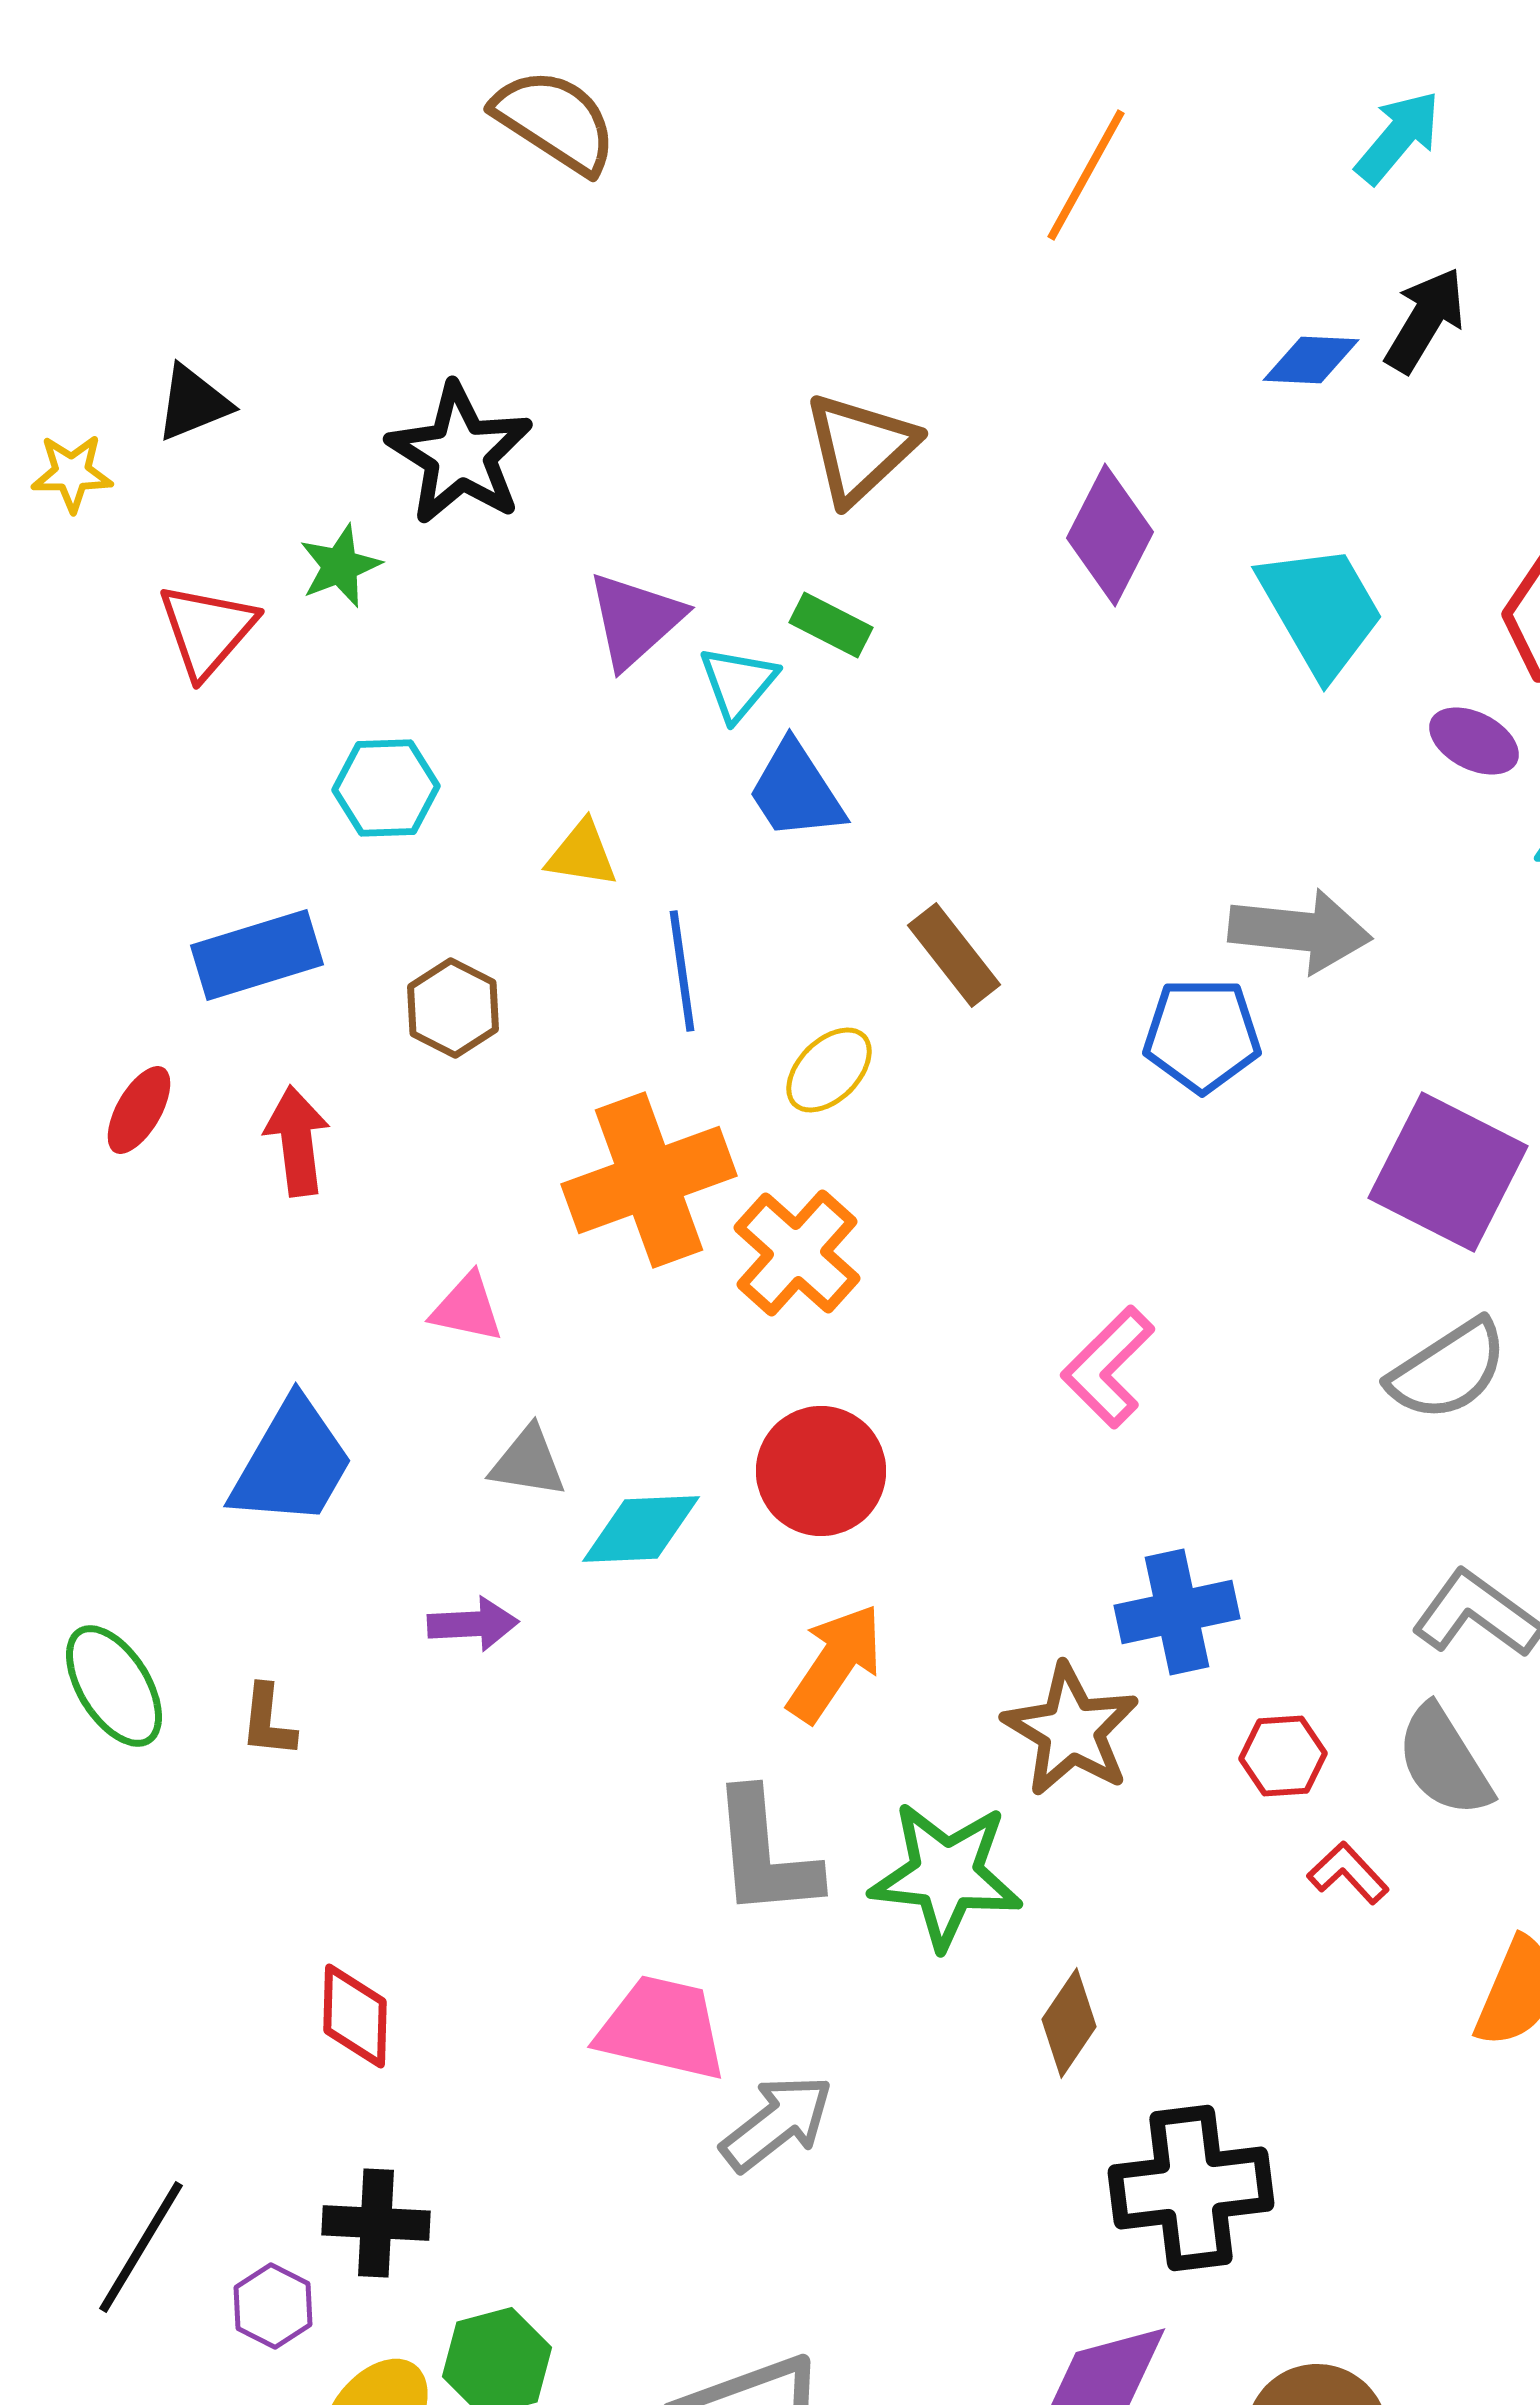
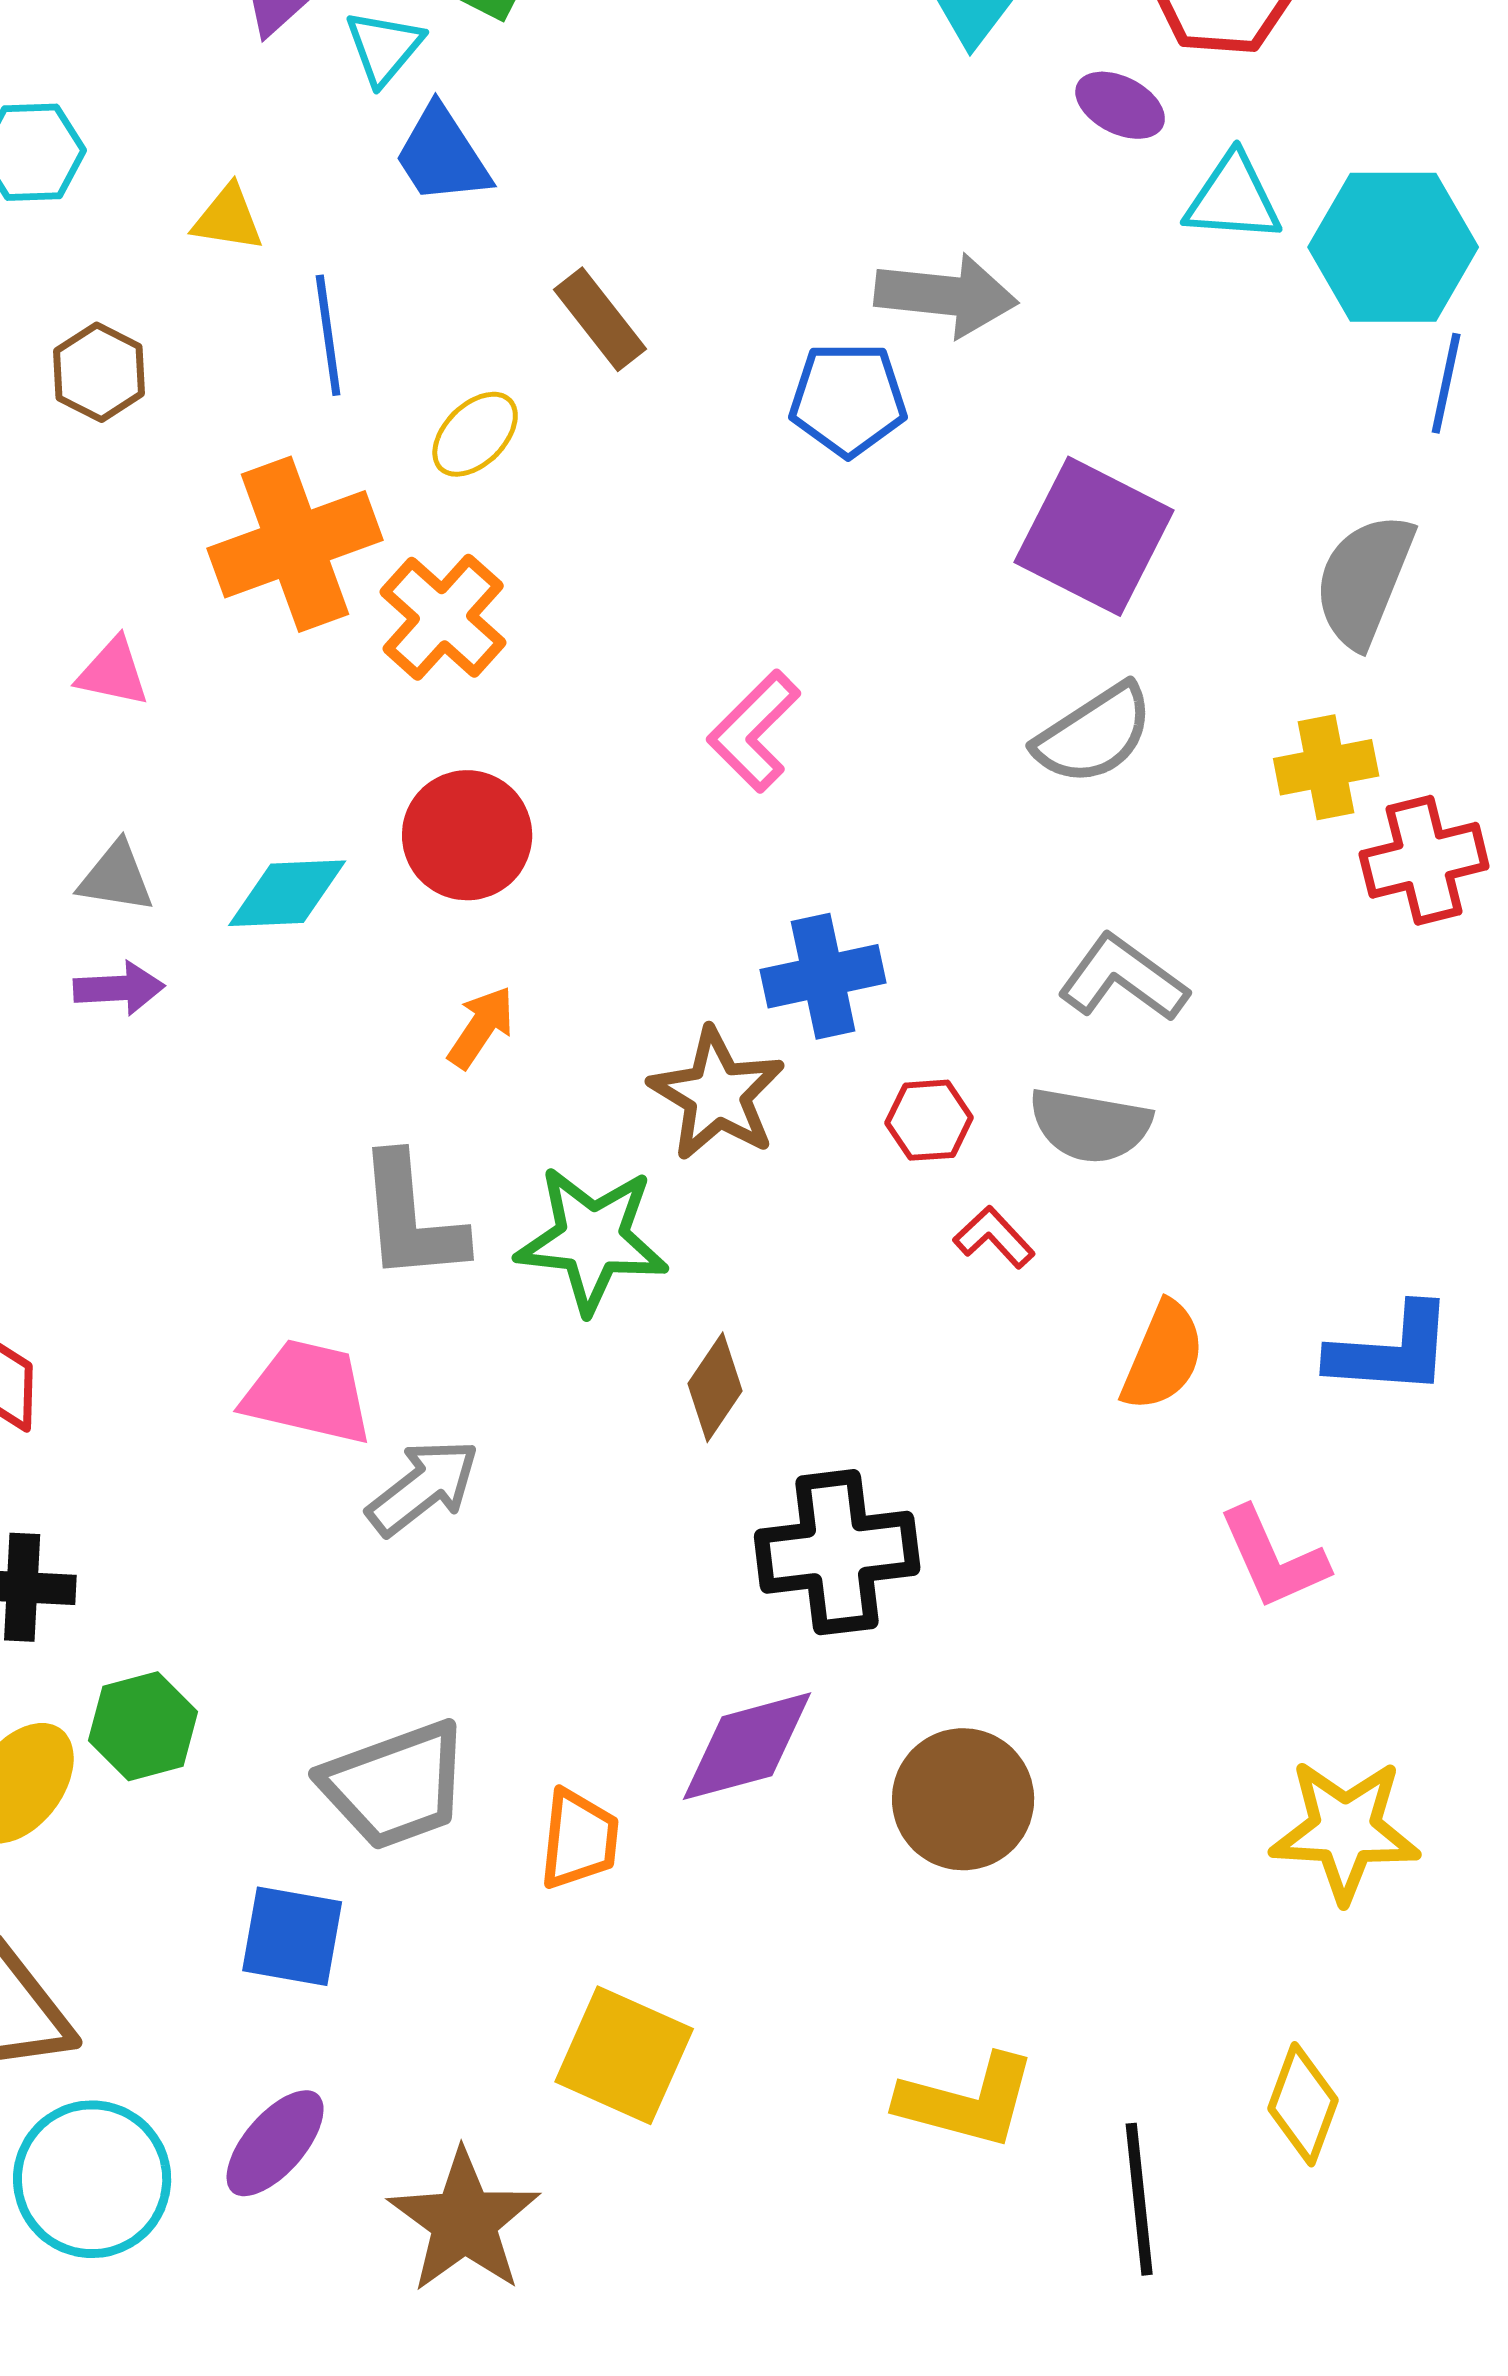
gray triangle: (528, 1462) -> (116, 877), moved
orange arrow: (835, 1663) -> (481, 1027), size x0.7
gray semicircle: (1444, 1761) -> (1090, 1125), turned -48

